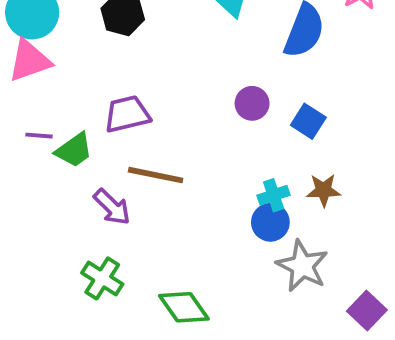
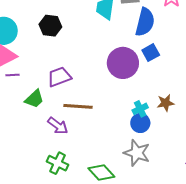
purple circle: (252, 103) -> (123, 63), size x1.8
blue square: (308, 121) -> (151, 53), moved, turned 36
purple line: (39, 136) -> (12, 75), moved
gray star: (302, 266) -> (137, 153), moved

